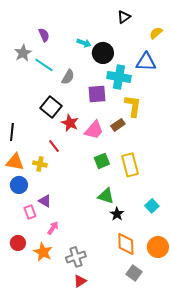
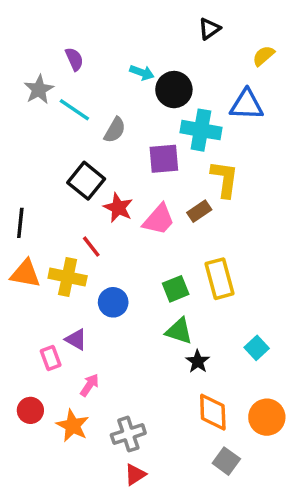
green square: (102, 161) -> (176, 289), moved
yellow cross: (40, 164) -> (68, 277), size x1.5
blue circle: (19, 185) -> (113, 302), moved

